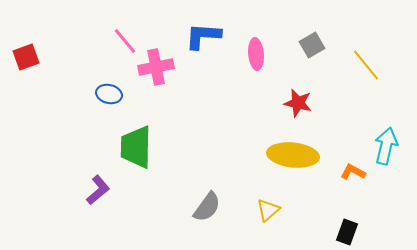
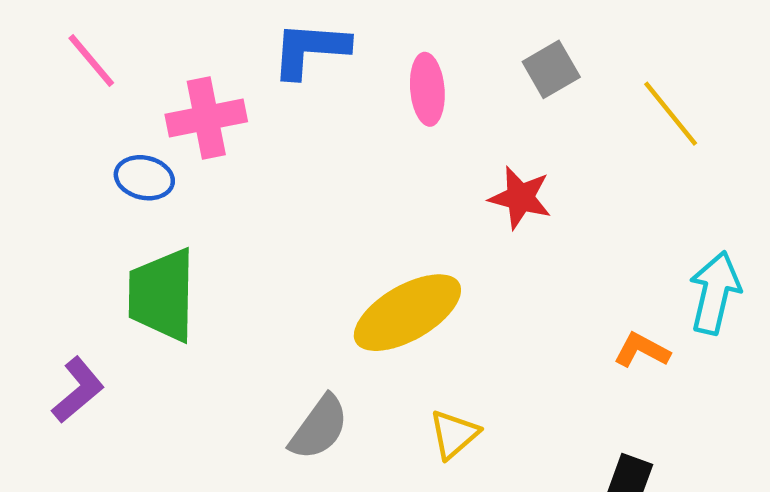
pink line: (125, 41) -> (91, 61), moved
blue ellipse: (109, 94) -> (144, 178), moved
yellow ellipse: (293, 155) -> (407, 313), moved, turned -36

